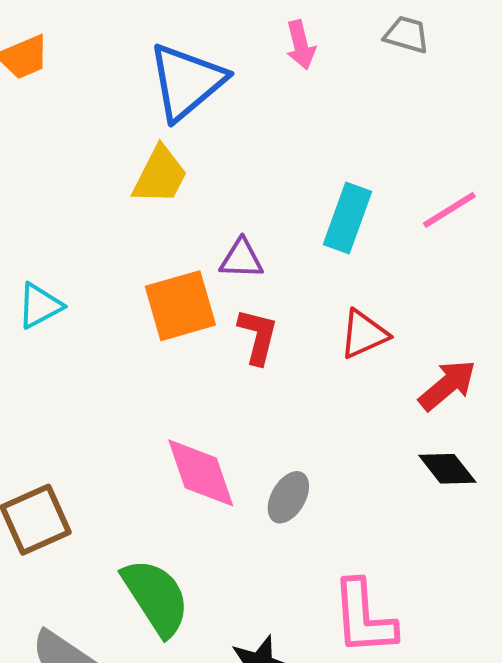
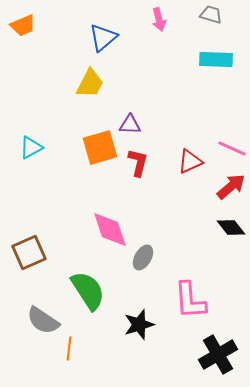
blue triangle: (186, 82) -> (103, 38), size x0.7
pink line: (449, 210) -> (232, 149), moved, turned 56
cyan rectangle: (347, 218) -> (216, 60), moved, turned 72
gray ellipse: (288, 497) -> (143, 258), moved

